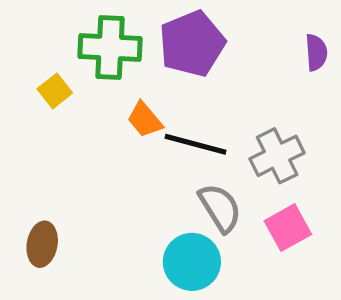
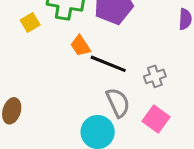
gray cross: (277, 156) -> (155, 76), size x0.7
pink square: (288, 228) -> (156, 119), turned -32

